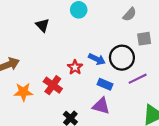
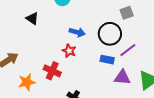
blue arrow: (97, 59) -> (77, 32), moved
blue rectangle: (105, 84) -> (107, 60), moved
purple triangle: (101, 106) -> (122, 77), moved

